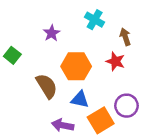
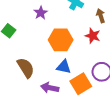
brown semicircle: (47, 86) -> (26, 68), moved

